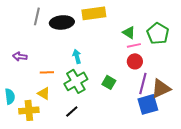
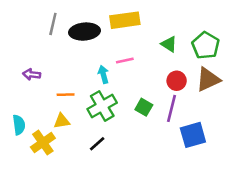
pink line: (134, 45) -> (125, 61), moved
purple line: (143, 83) -> (172, 108), moved
brown triangle: (161, 88) -> (208, 79), moved
yellow triangle: (44, 93) -> (62, 121), turned -40
yellow cross: (29, 110) -> (43, 143), turned -30

